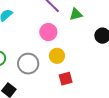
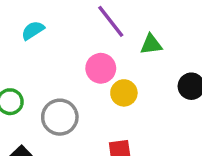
yellow circle: (57, 56) -> (124, 93), moved

